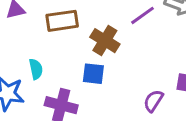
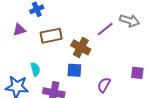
purple semicircle: (153, 101) -> (104, 85), moved

